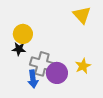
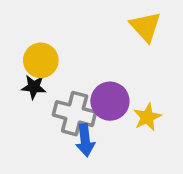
purple circle: (57, 73) -> (110, 101), moved
blue arrow: (33, 79) -> (85, 140), moved

